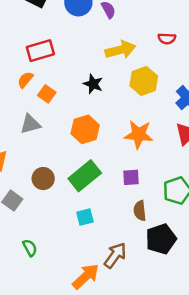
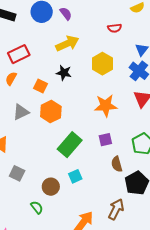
yellow arrow: (120, 50) -> (67, 44), moved
orange square: (47, 94) -> (41, 86), moved
orange hexagon: (85, 129) -> (51, 111), moved
brown circle: (43, 179) -> (51, 187), moved
brown arrow: (115, 255) -> (116, 209), moved

